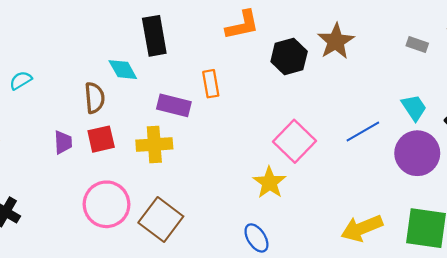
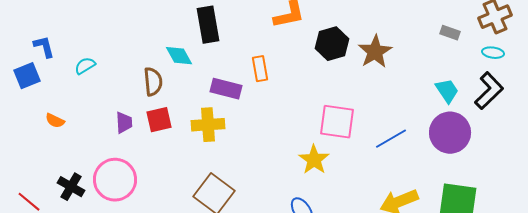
brown star: (336, 41) -> (375, 52), moved
blue line: (363, 131) -> (391, 139), moved
pink square: (294, 141) -> (337, 122), turned -36
pink circle: (107, 204) -> (115, 180), moved

